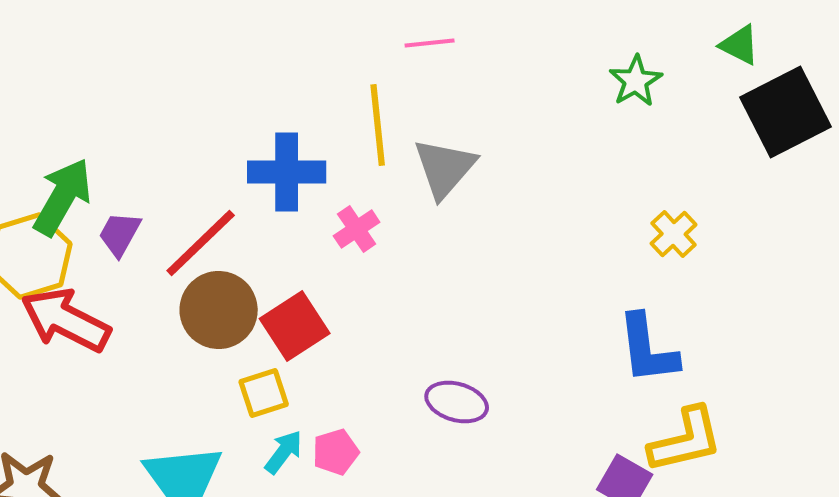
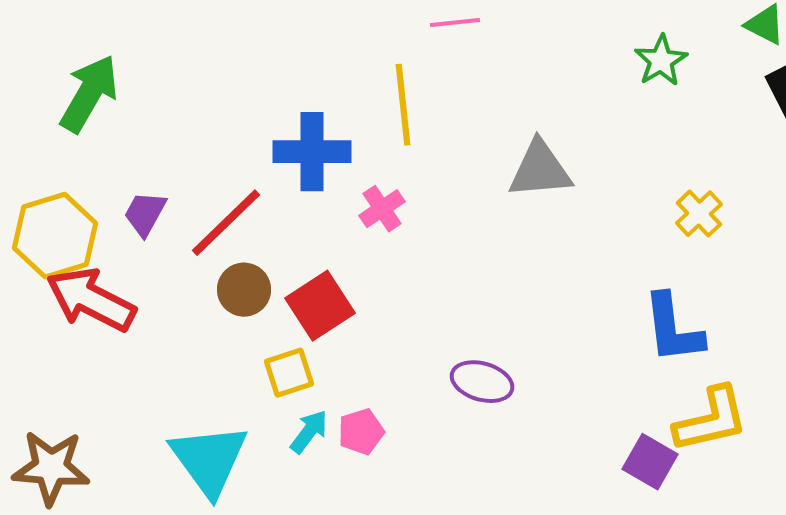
gray triangle: (445, 168) -> (540, 170), moved, turned 44
green arrow: (63, 197) -> (89, 94), moved
brown circle: (219, 310) -> (244, 290), size x0.7

